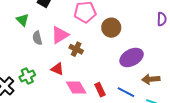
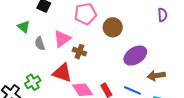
red triangle: (57, 69) -> (62, 73), size x1.5

